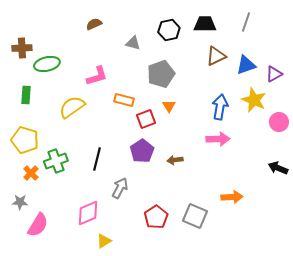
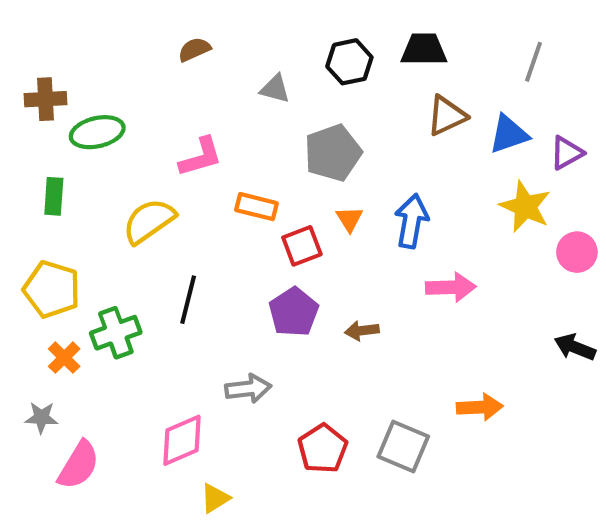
gray line: (246, 22) -> (533, 62), moved
blue arrow: (220, 107) -> (411, 221), moved
black line: (97, 159) -> (188, 300), moved
gray arrow: (120, 188) -> (248, 389), turned 55

